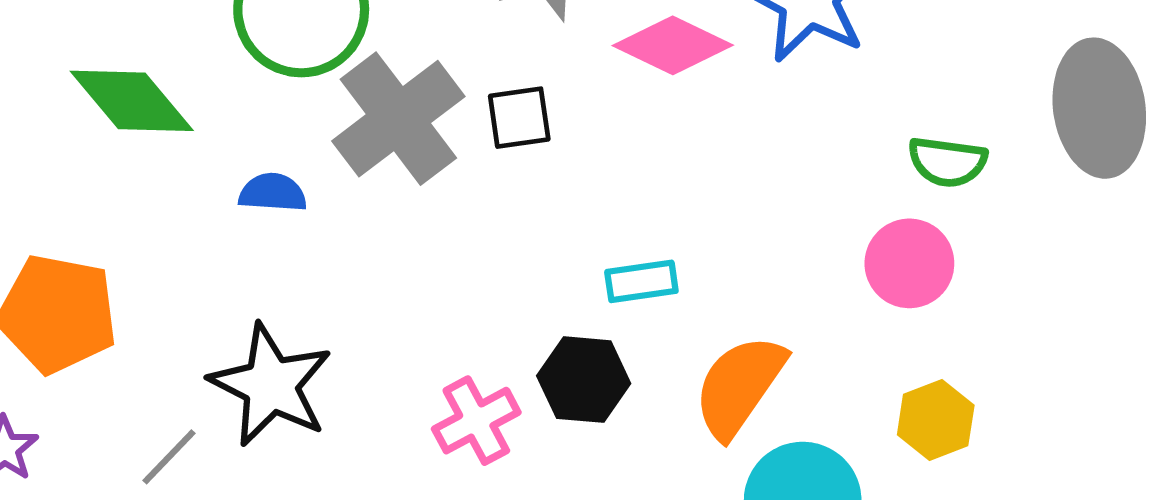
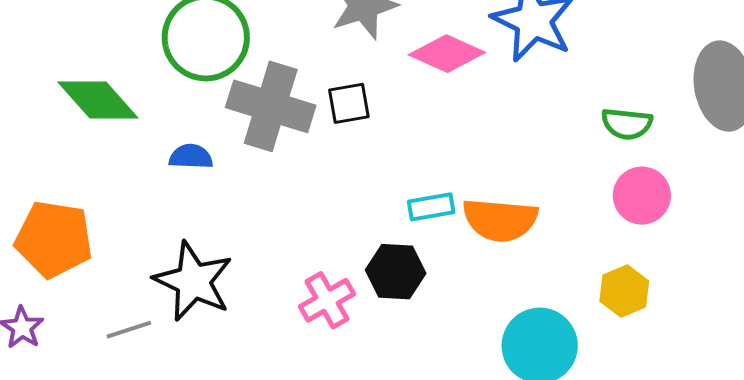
gray cross: (398, 119) -> (271, 106), turned -34
pink circle: (909, 263) -> (642, 196), moved
orange semicircle: (739, 386) -> (500, 220), moved, turned -118
gray line: (169, 457) -> (129, 330), turned 30

